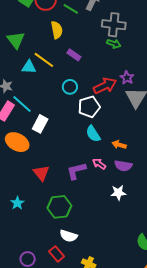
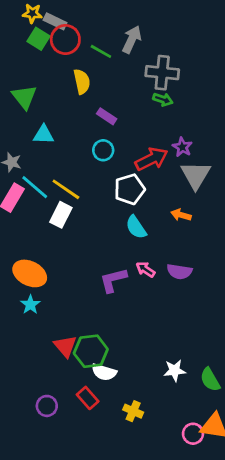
yellow line: (44, 60) -> (66, 189), moved
cyan circle: (70, 87) -> (103, 150), moved
orange ellipse: (17, 142) -> (30, 273), moved
orange arrow: (119, 145) -> (181, 215), moved
red triangle: (41, 173) -> (65, 346), moved
white star: (118, 193) -> (175, 371), moved
cyan star: (17, 203) -> (30, 305), moved
green hexagon: (59, 207) -> (91, 351), moved

